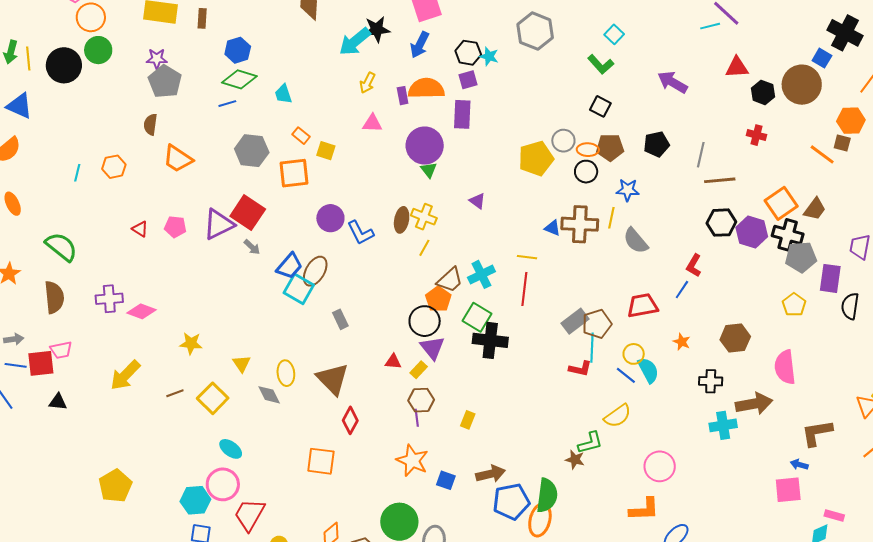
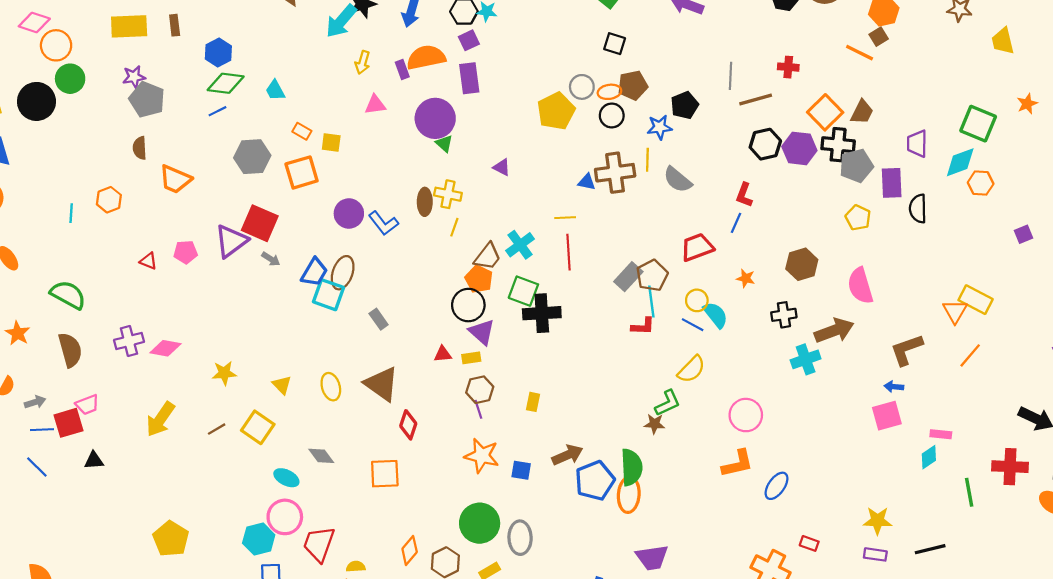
red cross: (757, 135) -> (788, 67), moved
brown square: (842, 143) -> (879, 37), turned -36
black pentagon: (656, 144) -> (685, 105), moved
yellow rectangle: (419, 370) -> (471, 358), turned 48
gray diamond: (269, 395) -> (321, 456), moved

